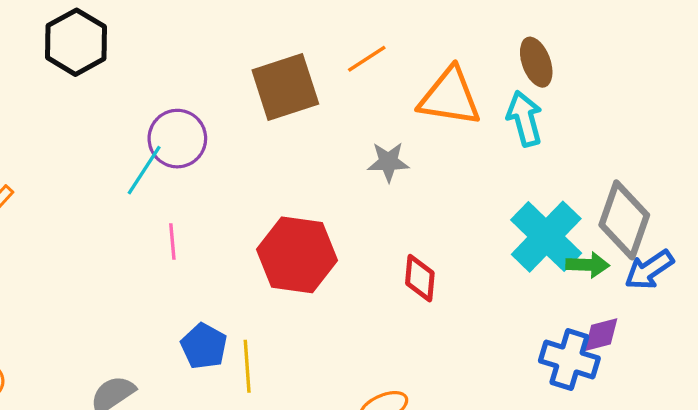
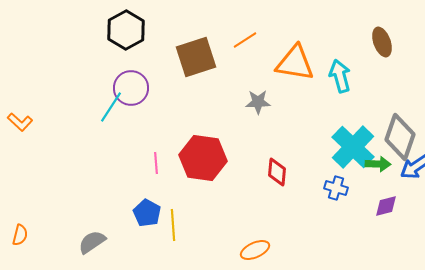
black hexagon: (76, 42) -> (126, 30), moved
brown ellipse: (536, 62) -> (382, 42), moved
pink line: (172, 242) -> (156, 163), moved
blue cross: (569, 360) -> (336, 188), moved, size x0.7

